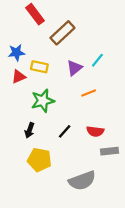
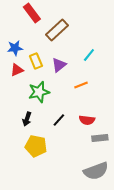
yellow rectangle: (39, 67) -> (36, 61), turned 56
purple triangle: (74, 68) -> (59, 65), moved
gray semicircle: (82, 181) -> (96, 171), moved

